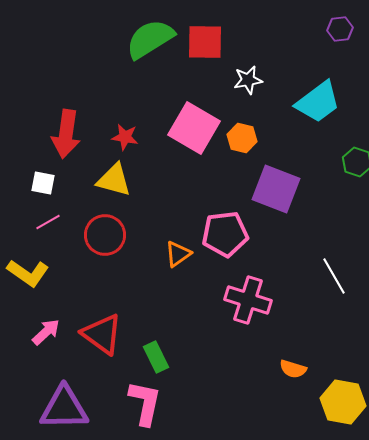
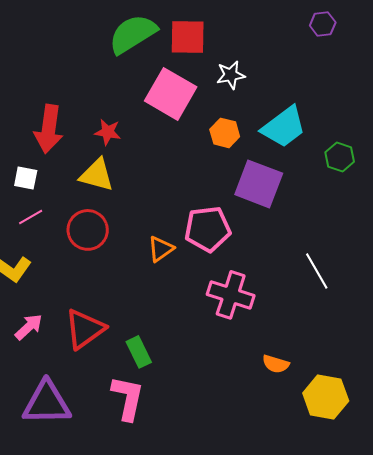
cyan trapezoid: (318, 102) -> (284, 127), moved
pink square: (194, 128) -> (171, 94), moved
red triangle: (102, 334) -> (85, 329), turned 48

